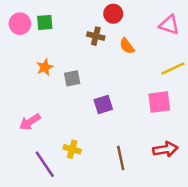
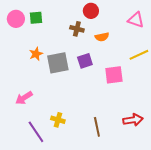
orange semicircle: (127, 46) -> (102, 37), turned -64
gray square: (72, 78) -> (58, 63), size x1.6
pink square: (159, 102) -> (114, 75), moved
purple square: (103, 104) -> (85, 61), moved

